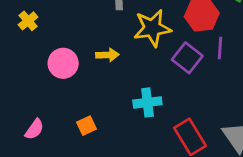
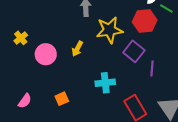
yellow cross: (28, 21) -> (21, 38), moved
purple line: (220, 48) -> (152, 68), moved
yellow arrow: (107, 55) -> (77, 49), turned 119

